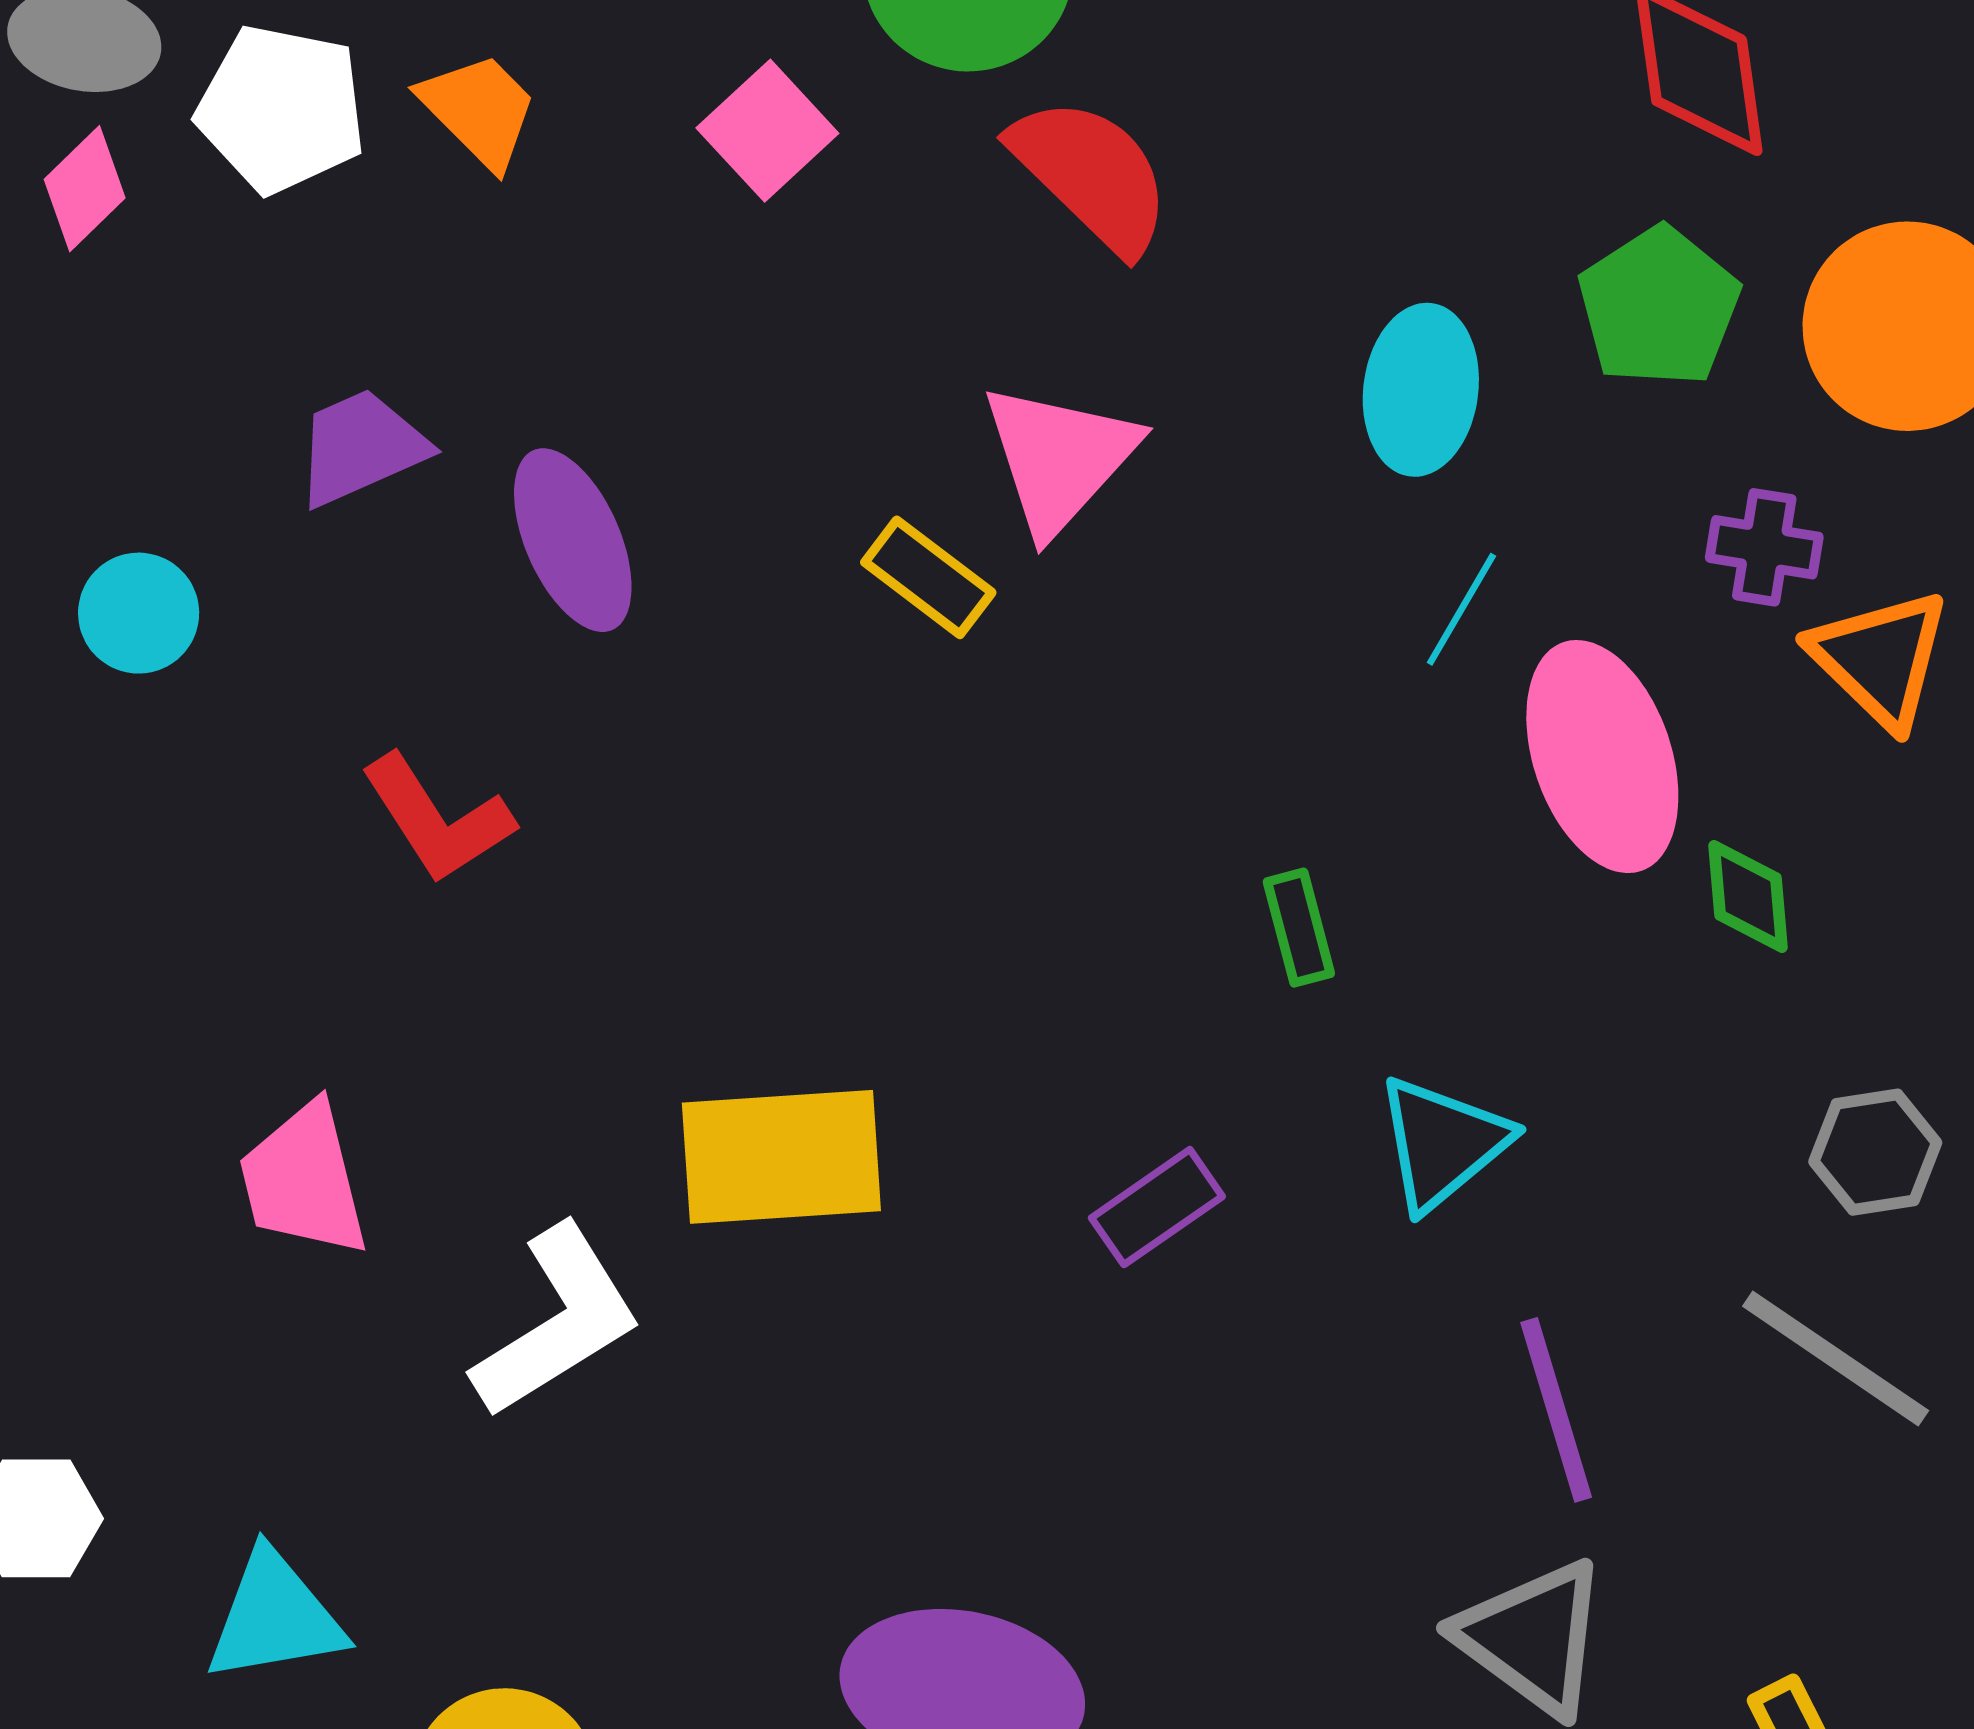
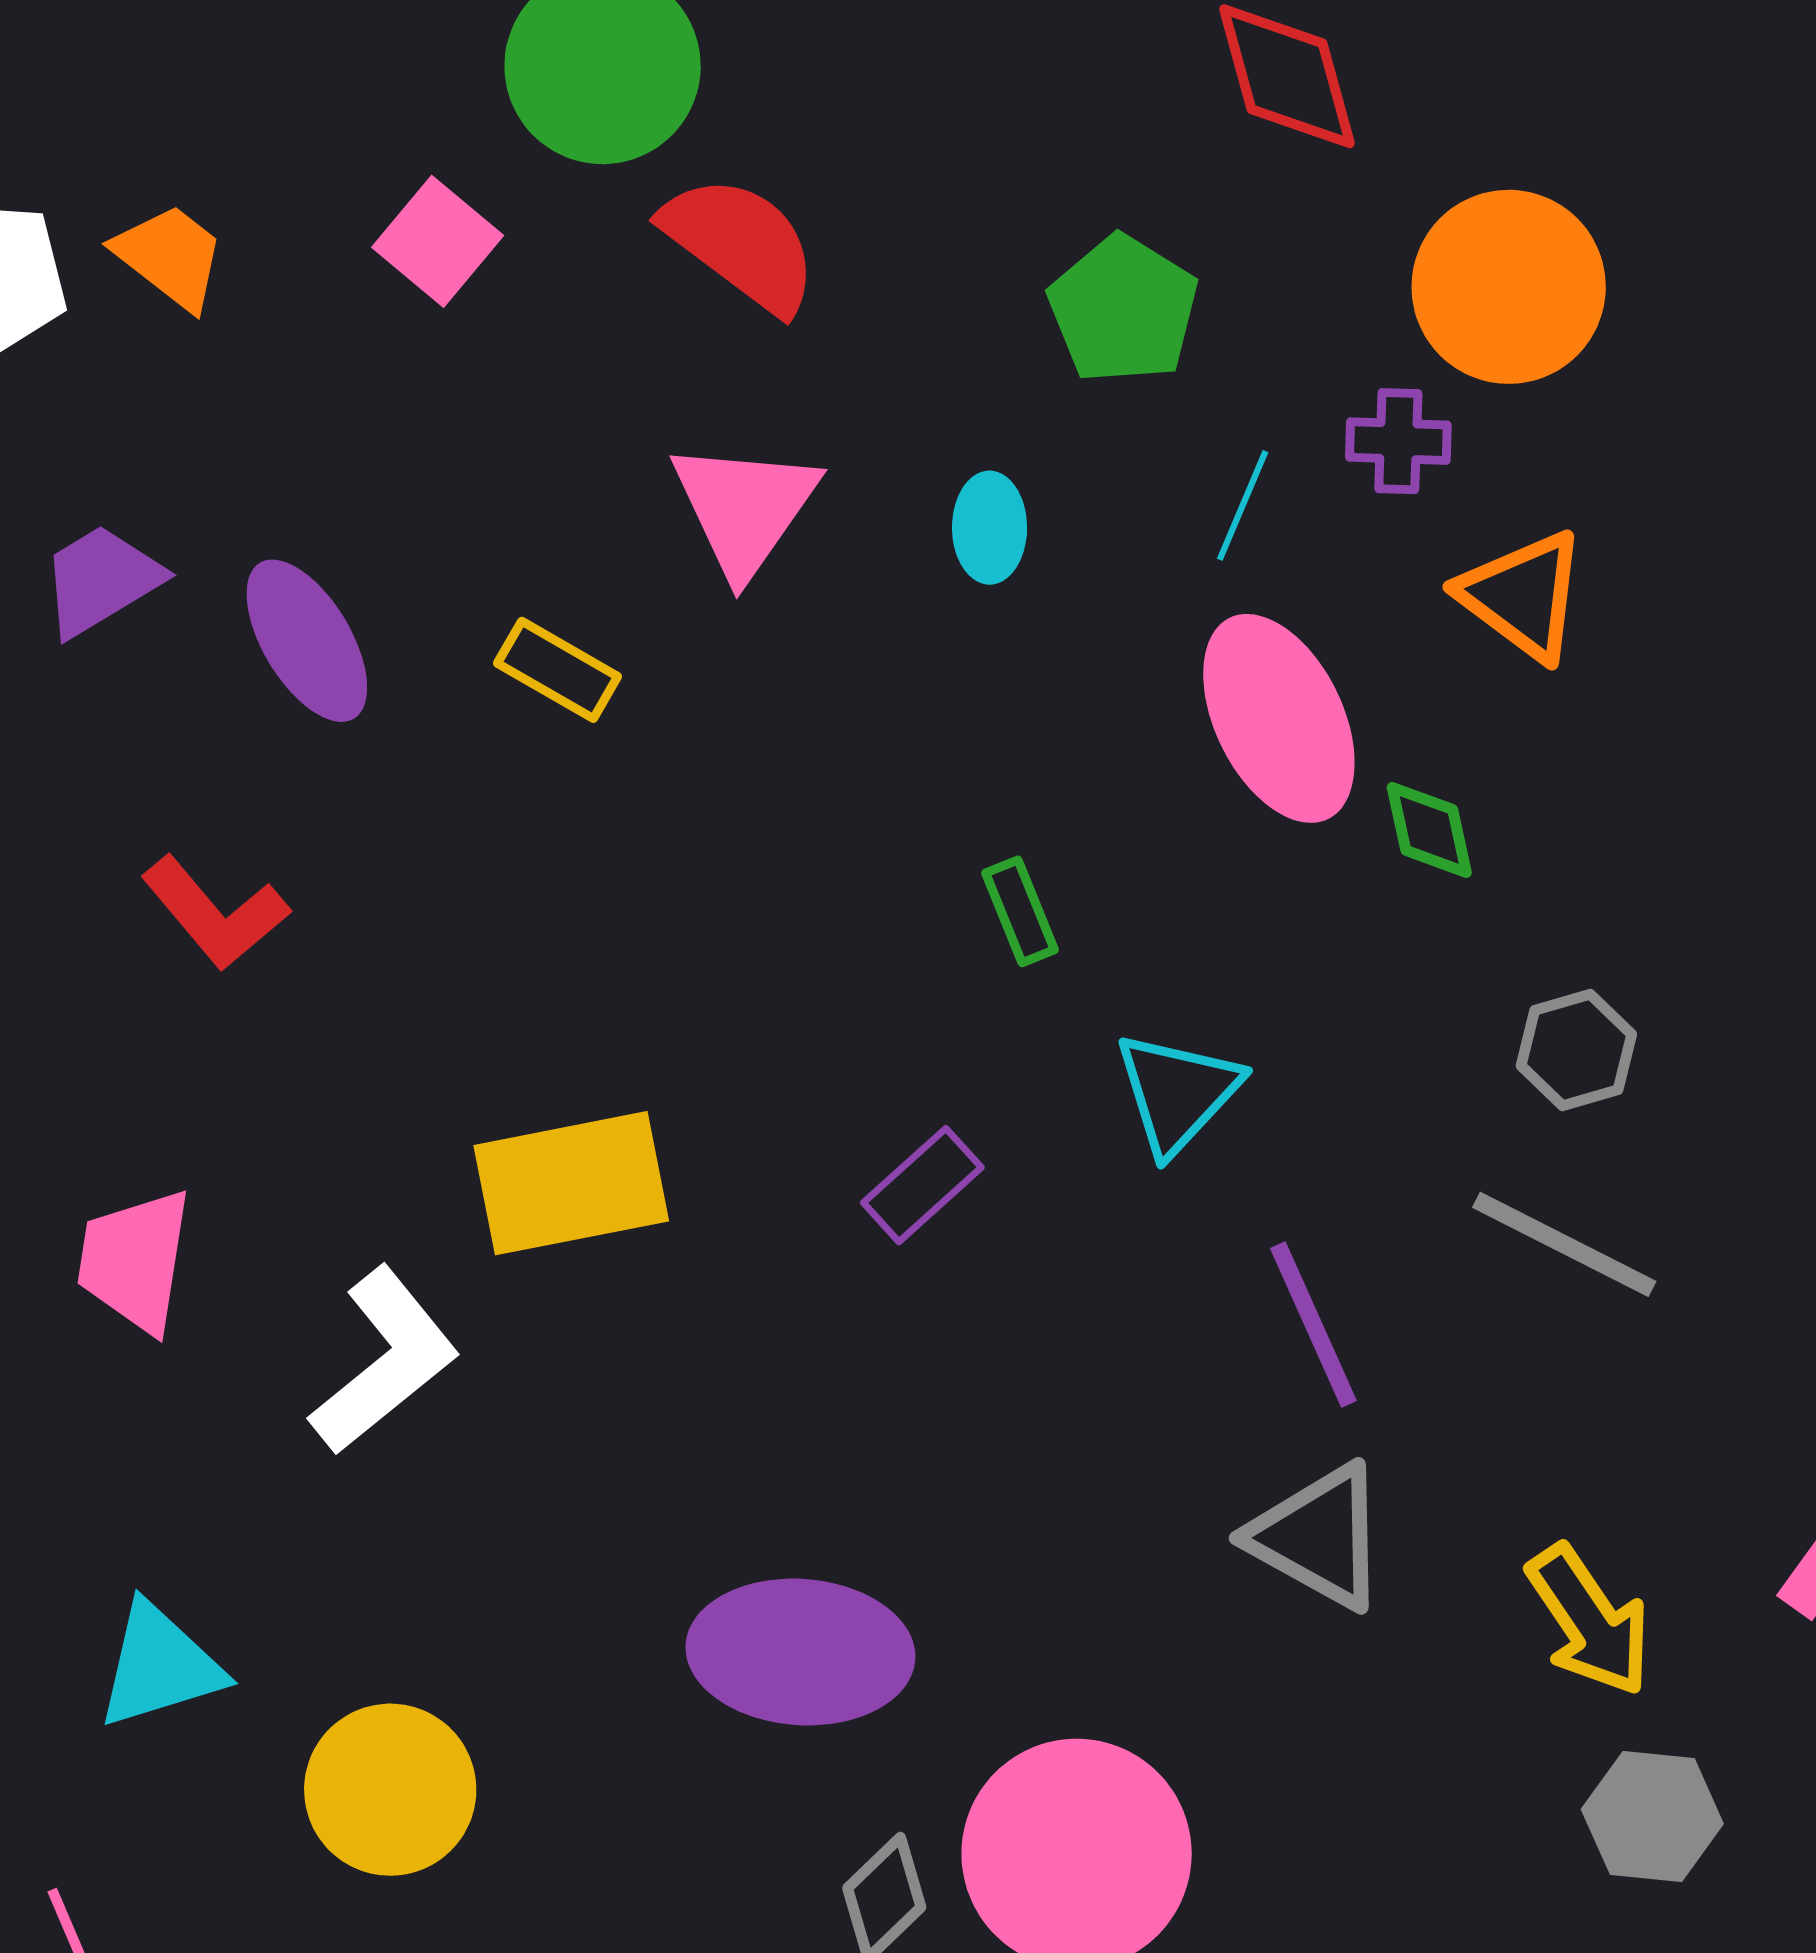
green pentagon: (1659, 307) -> (1123, 309), moved
cyan ellipse: (1421, 390) -> (990, 528), moved, size x0.7
purple cross: (1764, 547) -> (1398, 441), moved
yellow rectangle: (928, 577) -> (558, 670), moved
cyan line: (1461, 609) -> (1243, 505), moved
pink trapezoid: (304, 1180) -> (135, 1261), turned 30

